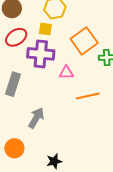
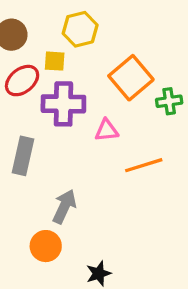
yellow square: (45, 29) -> (55, 61), moved
orange circle: (14, 148) -> (46, 246), moved

